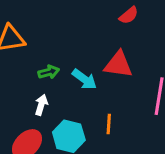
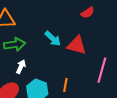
green arrow: (49, 72) -> (15, 44), moved, size x1.5
cyan arrow: (84, 79) -> (53, 39), moved

